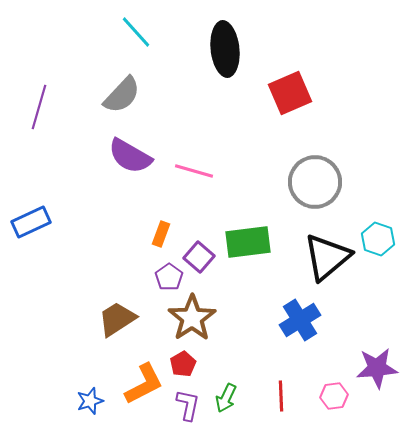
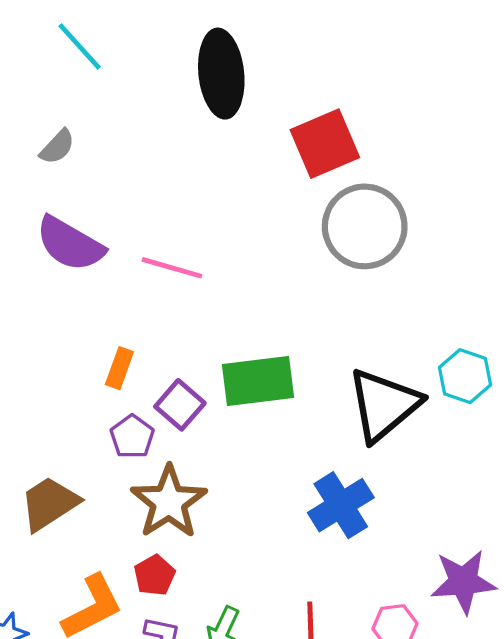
gray semicircle: (122, 95) -> (57, 147), size x0.6
gray circle: (315, 182) -> (365, 226), moved

